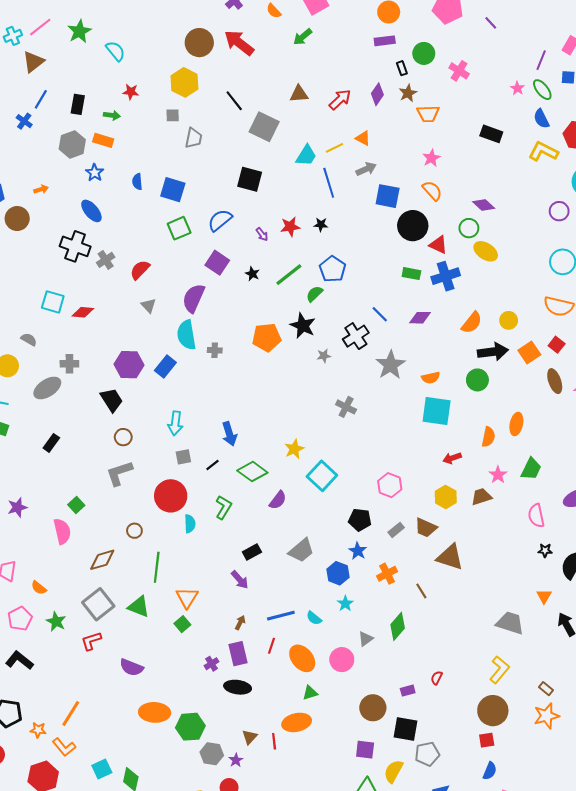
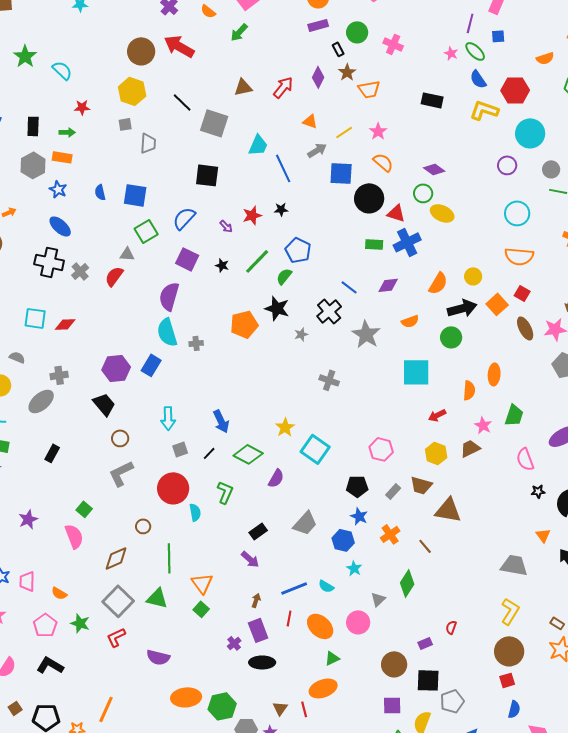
yellow line: (334, 148) -> (344, 132), moved
gray triangle: (149, 306) -> (127, 254), moved, turned -35
orange semicircle: (431, 378) -> (410, 321), moved

